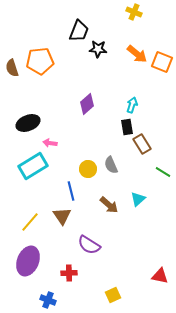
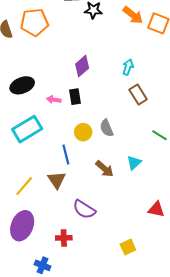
black rectangle: (127, 127) -> (75, 97), moved
pink arrow: (50, 143) -> (54, 100), moved
brown rectangle: (142, 144) -> (138, 95), moved
red triangle: (160, 276) -> (156, 209), moved
yellow square: (113, 295) -> (128, 247), moved

